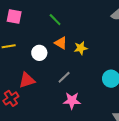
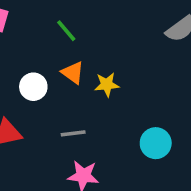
gray line: (64, 77) -> (73, 133), turned 32

